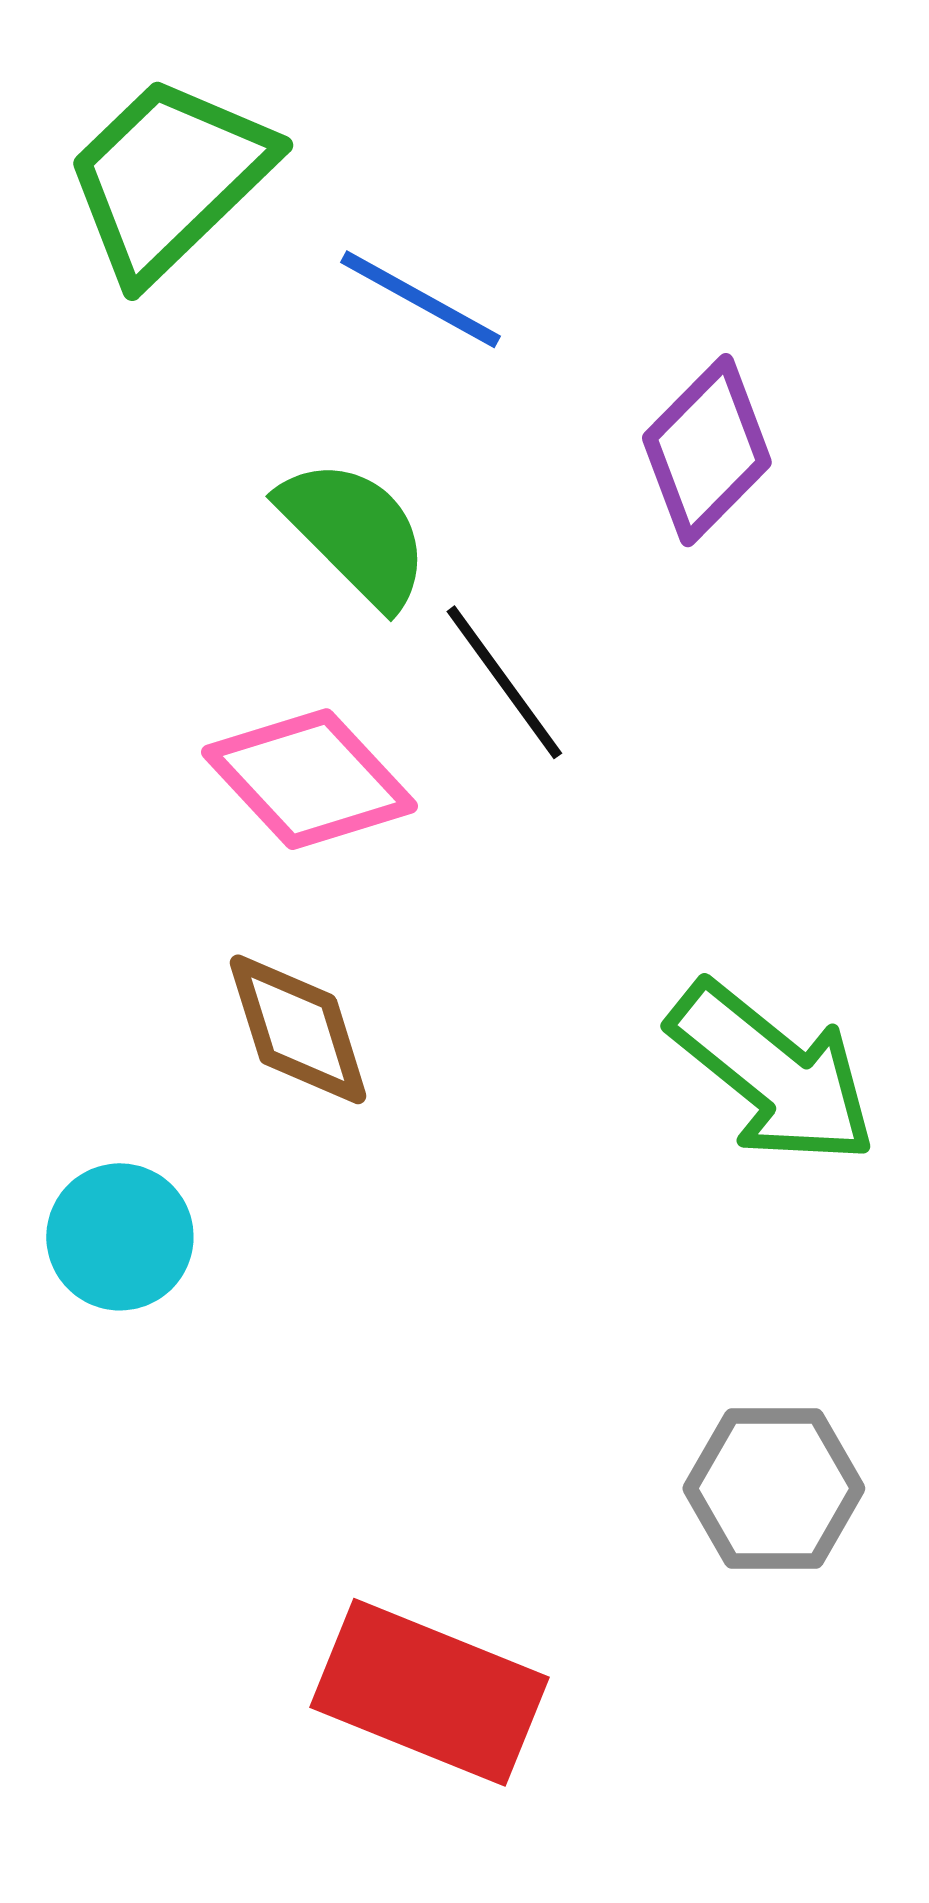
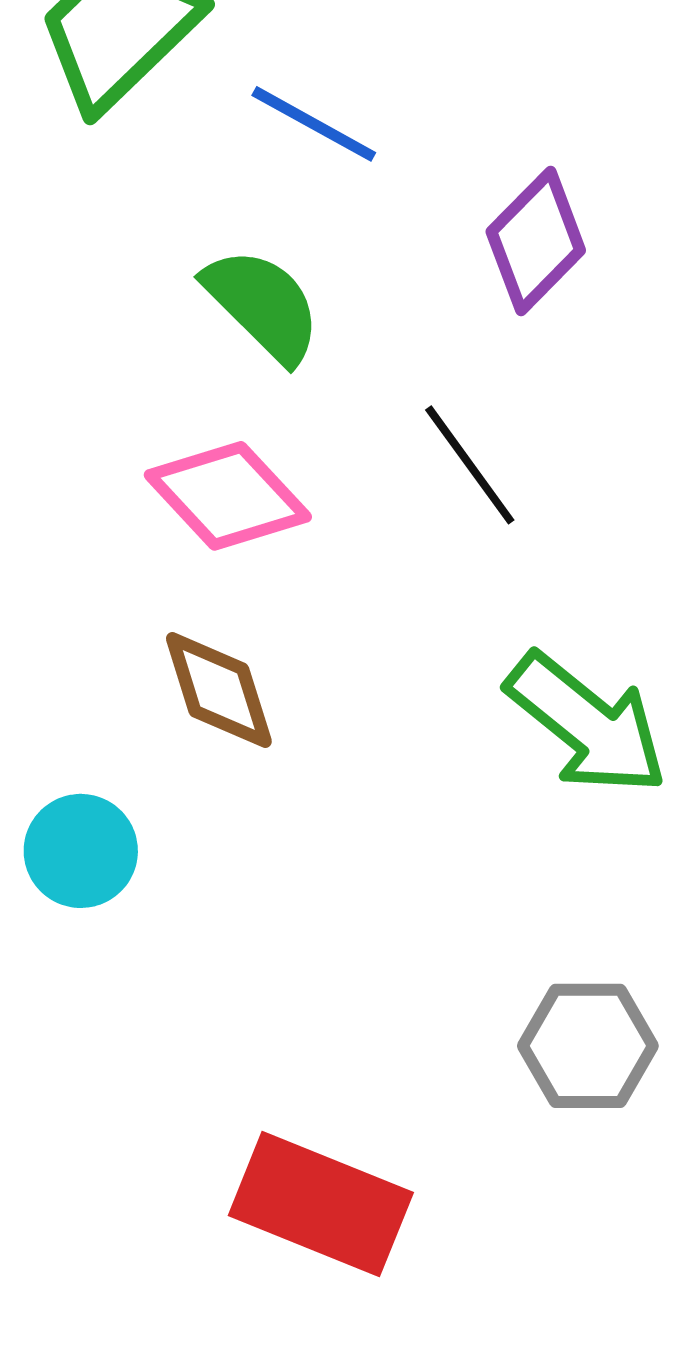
black line: (504, 682) -> (470, 465), moved

